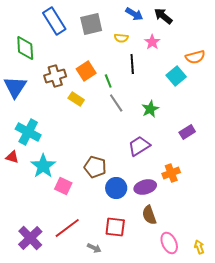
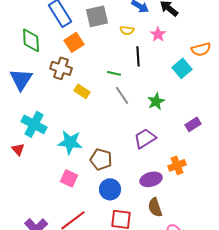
orange square: (86, 71) -> (74, 42), moved
brown cross: (55, 76) -> (61, 68), turned 35
green line: (108, 81) -> (114, 73), turned -56
red triangle: (12, 157) -> (18, 149), turned 32
cyan star: (43, 166) -> (70, 142), moved, turned -30
blue circle: (116, 188) -> (110, 189), moved

